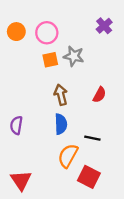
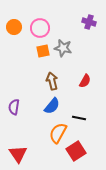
purple cross: (104, 26) -> (89, 22), turned -32
blue semicircle: (61, 124) -> (52, 106), turned 42
red square: (89, 177) -> (76, 151), turned 30

